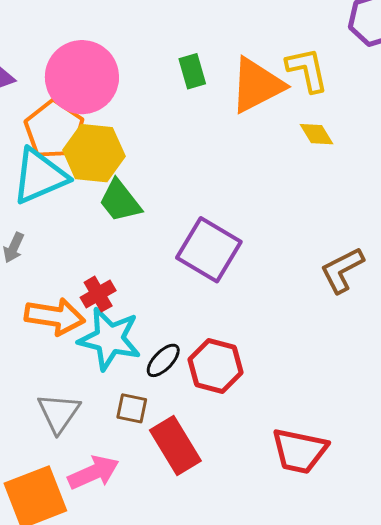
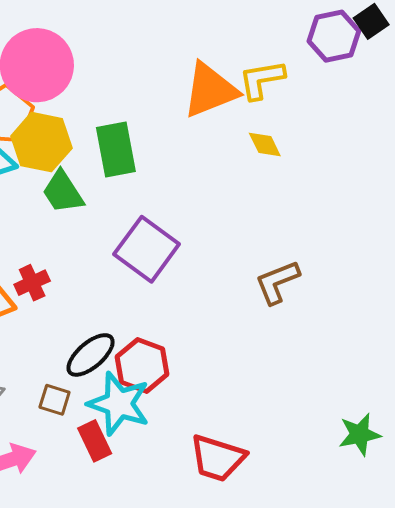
yellow L-shape: (307, 70) -> (262, 80), turned -93
green rectangle: (192, 71) -> (116, 150), moved, size x1.6
cyan star: (110, 339) -> (119, 404), moved
black ellipse: (163, 360) -> (91, 355), size x1.4
red rectangle: (175, 446) -> (95, 441), size x0.7

